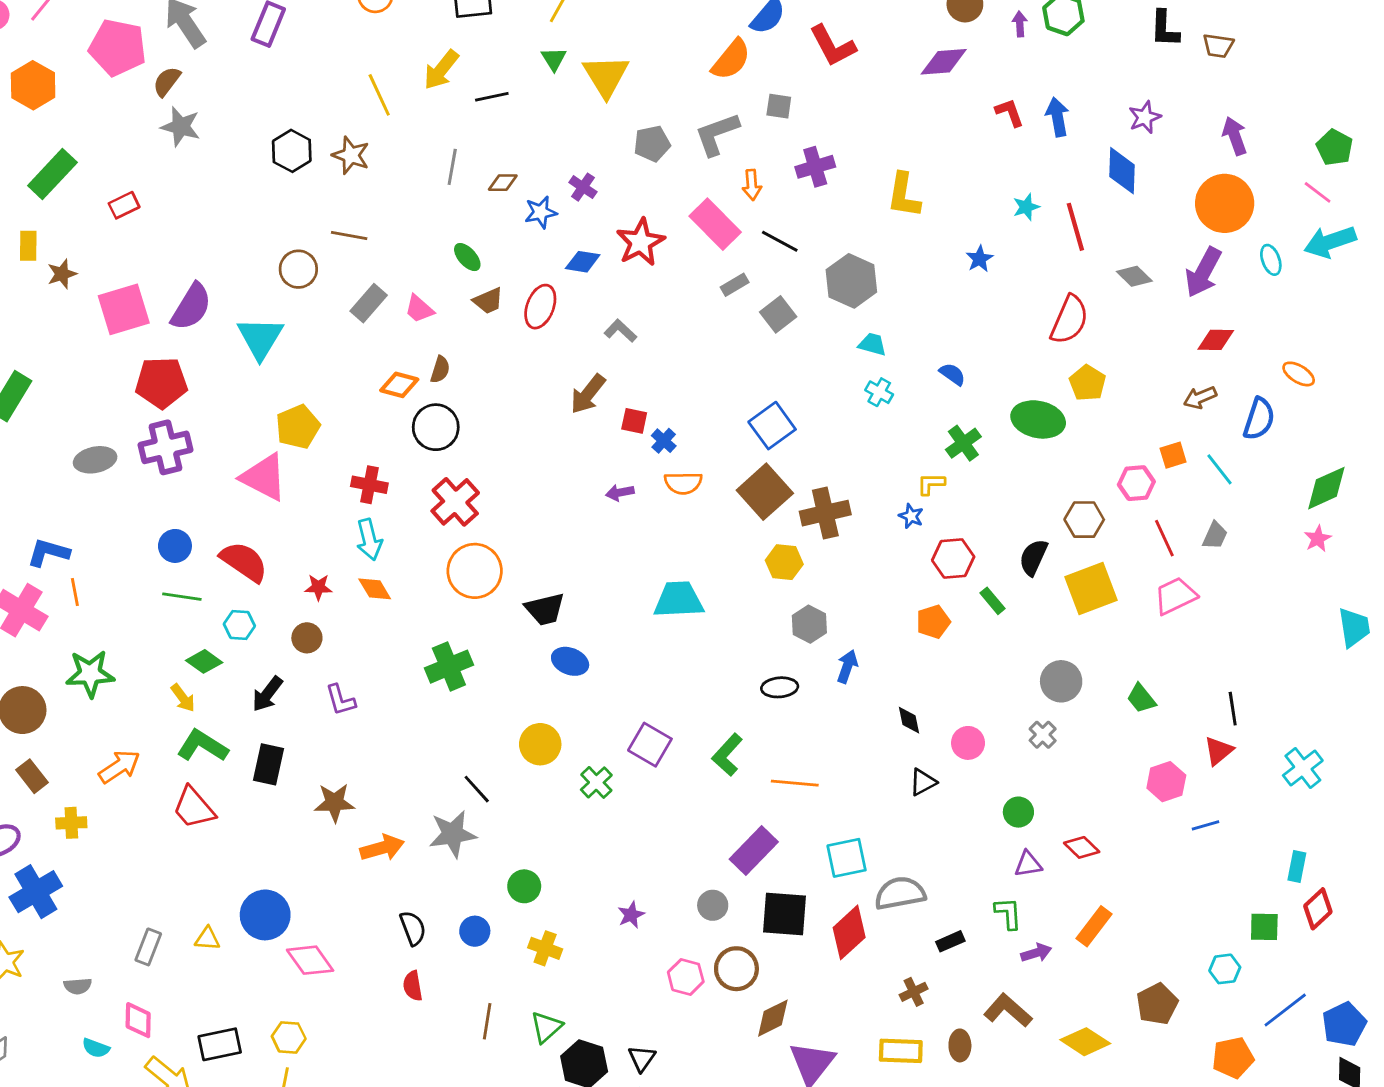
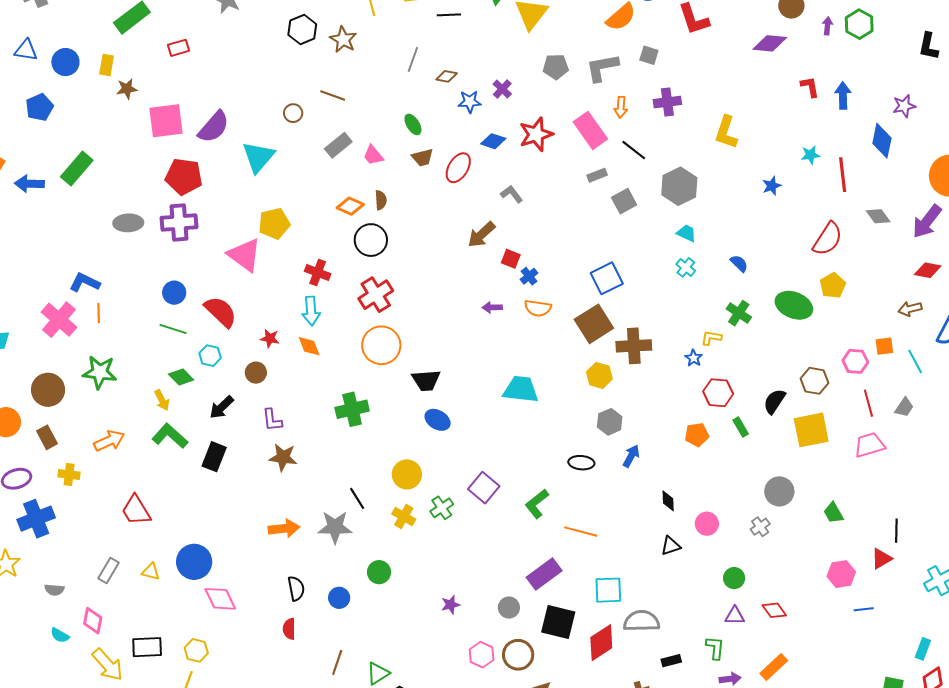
brown circle: (298, 269) -> (293, 113), size x0.7
brown semicircle: (440, 370) -> (381, 200), turned -30
green cross: (963, 443) -> (739, 313), turned -30
brown star: (335, 803) -> (283, 457), moved
red trapezoid: (194, 808) -> (136, 510), moved
yellow cross: (545, 948) -> (404, 517), moved

